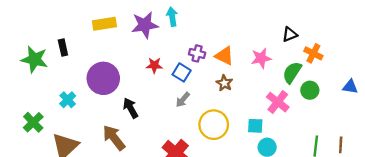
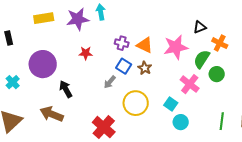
pink star: (261, 58) -> (176, 47), size x1.4
blue square: (182, 72) -> (124, 66), moved
cyan square: (255, 126) -> (171, 104), turned 32
brown arrow: (114, 138) -> (52, 114), turned -30

